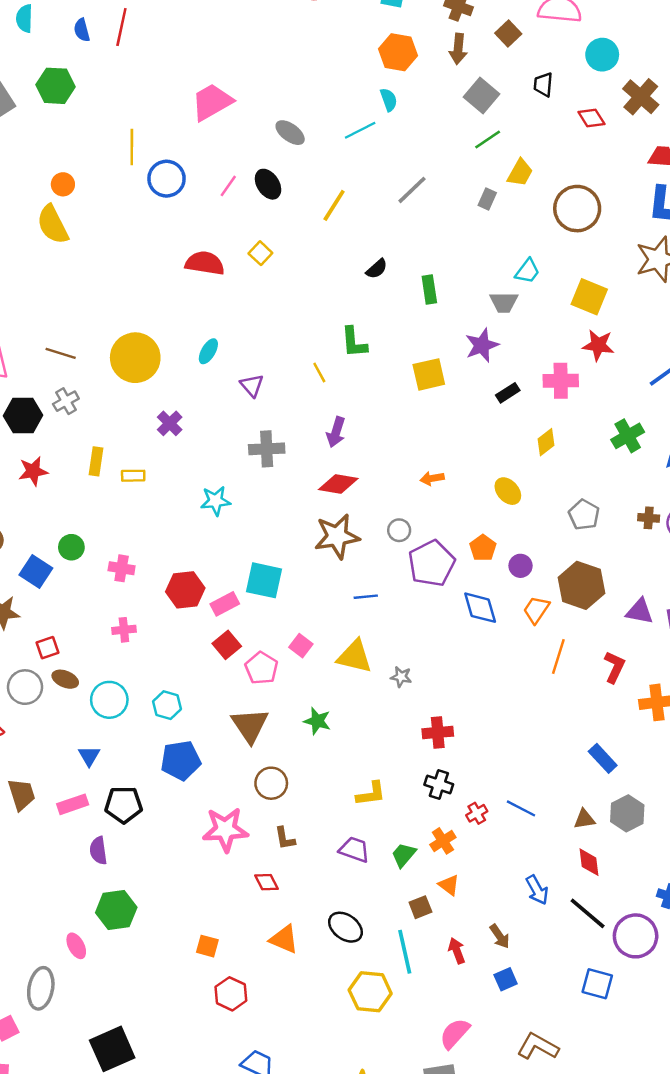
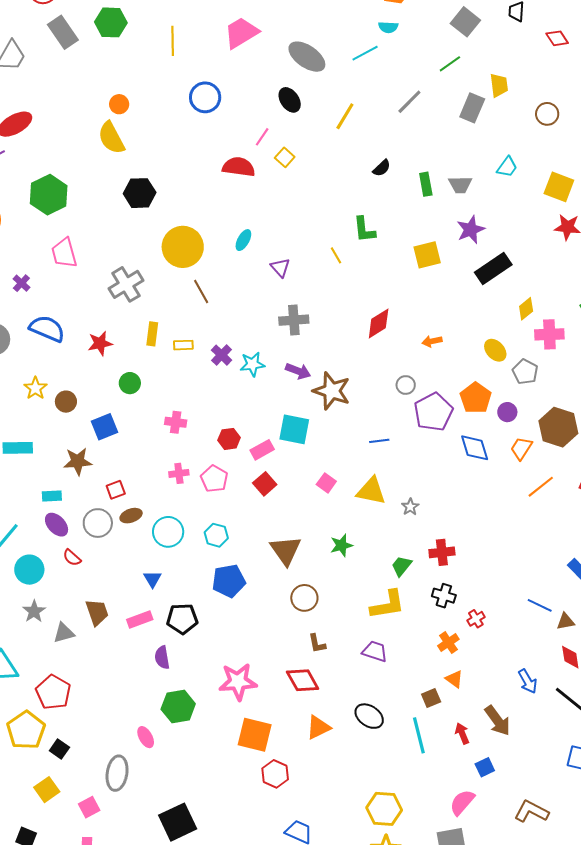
cyan semicircle: (389, 100) -> (388, 27), turned 114
gray ellipse: (290, 133) -> (307, 57), size x1.5
green line: (488, 140) -> (450, 64), moved
yellow line: (132, 147) -> (173, 41), moved
yellow trapezoid: (520, 173) -> (499, 85), turned -35
pink line: (228, 186) -> (262, 137), moved
gray rectangle: (487, 199) -> (472, 108), size x1.6
brown circle: (577, 209) -> (547, 114), size x0.6
gray trapezoid: (504, 302) -> (460, 185), moved
brown line: (61, 353) -> (201, 292), moved, turned 45
pink cross: (561, 381) -> (549, 334), moved
black rectangle: (508, 393) -> (493, 269), size x1.8
gray cross: (66, 401) -> (126, 284), size x1.6
black hexagon: (23, 416) -> (140, 193), moved
purple cross: (170, 423) -> (222, 355), moved
purple arrow: (336, 432) -> (298, 371), moved, turned -85
red diamond: (338, 484) -> (379, 324), moved, turned -40
gray pentagon: (584, 515) -> (525, 372), moved
brown star: (337, 536) -> (332, 391), moved, turned 30
green circle: (71, 547) -> (130, 383), moved
orange pentagon: (483, 548) -> (476, 398), size x1.4
blue square: (36, 572) -> (104, 427), turned 36
red hexagon: (185, 590) -> (229, 439), size x0.7
orange line: (558, 656) -> (541, 487), turned 36
pink pentagon: (261, 668) -> (214, 479), moved
gray star: (401, 677) -> (410, 507), turned 30
brown ellipse: (65, 679) -> (131, 516), turned -40
green star: (317, 721) -> (341, 545), turned -30
yellow L-shape: (371, 794) -> (388, 605), size x1.4
blue line: (521, 808) -> (540, 605), moved
pink star: (225, 830) -> (238, 682), moved
green trapezoid: (404, 855) -> (402, 566), moved
red diamond: (267, 882) -> (303, 680), size x1.6
brown arrow: (500, 936) -> (498, 721), size x1.5
orange triangle: (284, 939) -> (318, 727), turned -48
orange square: (207, 946) -> (255, 735), size x1.8
blue square: (506, 979) -> (485, 767), moved
yellow hexagon: (370, 992) -> (384, 809), moved

